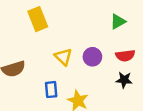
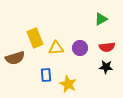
yellow rectangle: (38, 19) -> (35, 38), moved
yellow triangle: (63, 57) -> (56, 48), turned -49

